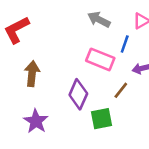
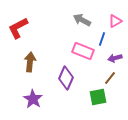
brown line: (121, 90) -> (110, 78), moved
green square: (102, 119) -> (98, 97), moved

